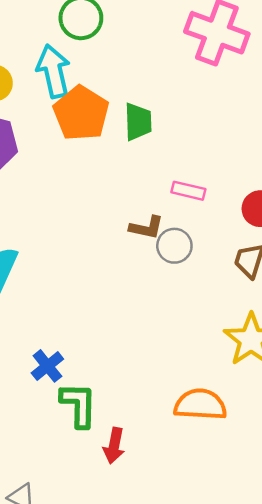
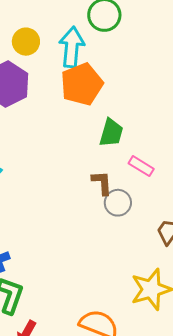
green trapezoid: (138, 122) -> (111, 133), moved
brown L-shape: (146, 228) -> (102, 183), turned -124

